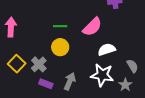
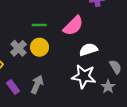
gray cross: (39, 64) -> (18, 48), moved
gray arrow: (70, 81) -> (37, 84), moved
purple rectangle: (46, 84) -> (13, 87), moved, turned 32

